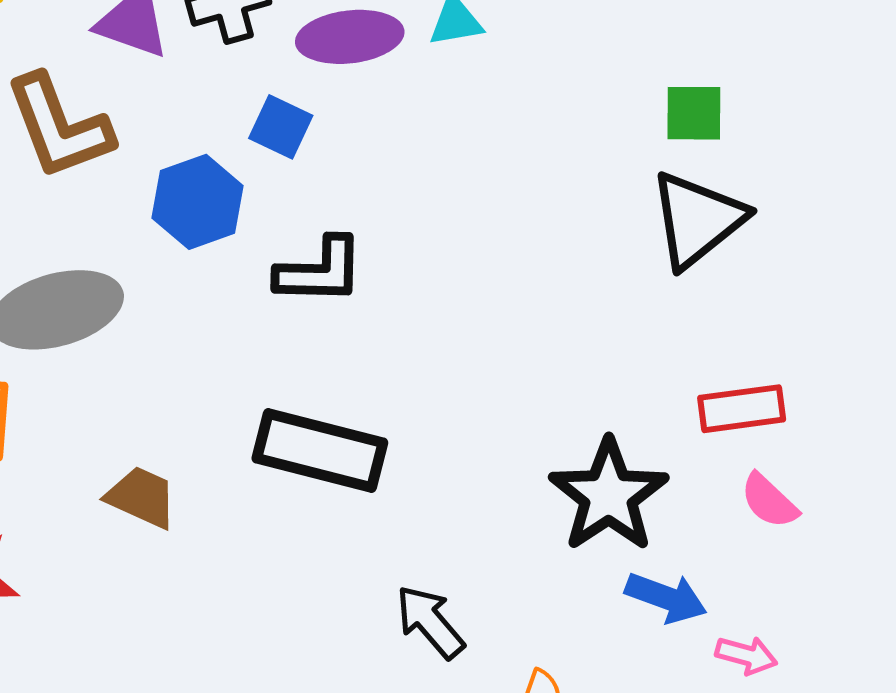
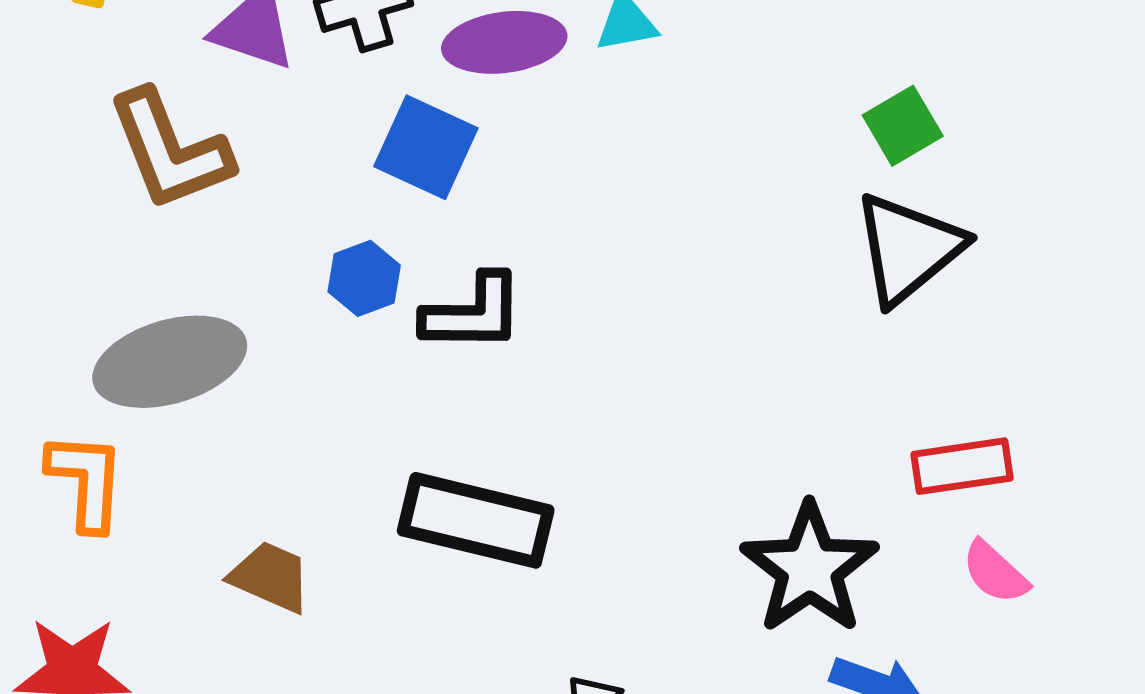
green square: (694, 113) -> (903, 126), turned -30
blue square: (281, 127) -> (426, 147), size x1.4
blue hexagon: (198, 202) -> (364, 278), moved, size x0.7

